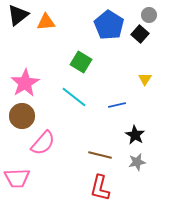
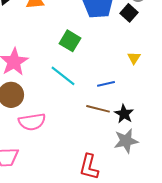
pink semicircle: (43, 143) -> (32, 122), turned 40
brown line: (100, 155) -> (98, 109), moved
gray star: (137, 162) -> (126, 141), size x1.4

